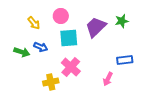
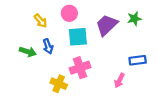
blue arrow: (41, 47) -> (48, 46), turned 48
pink cross: (71, 67) -> (80, 68), turned 30
yellow cross: (51, 82) -> (59, 84), turned 35

